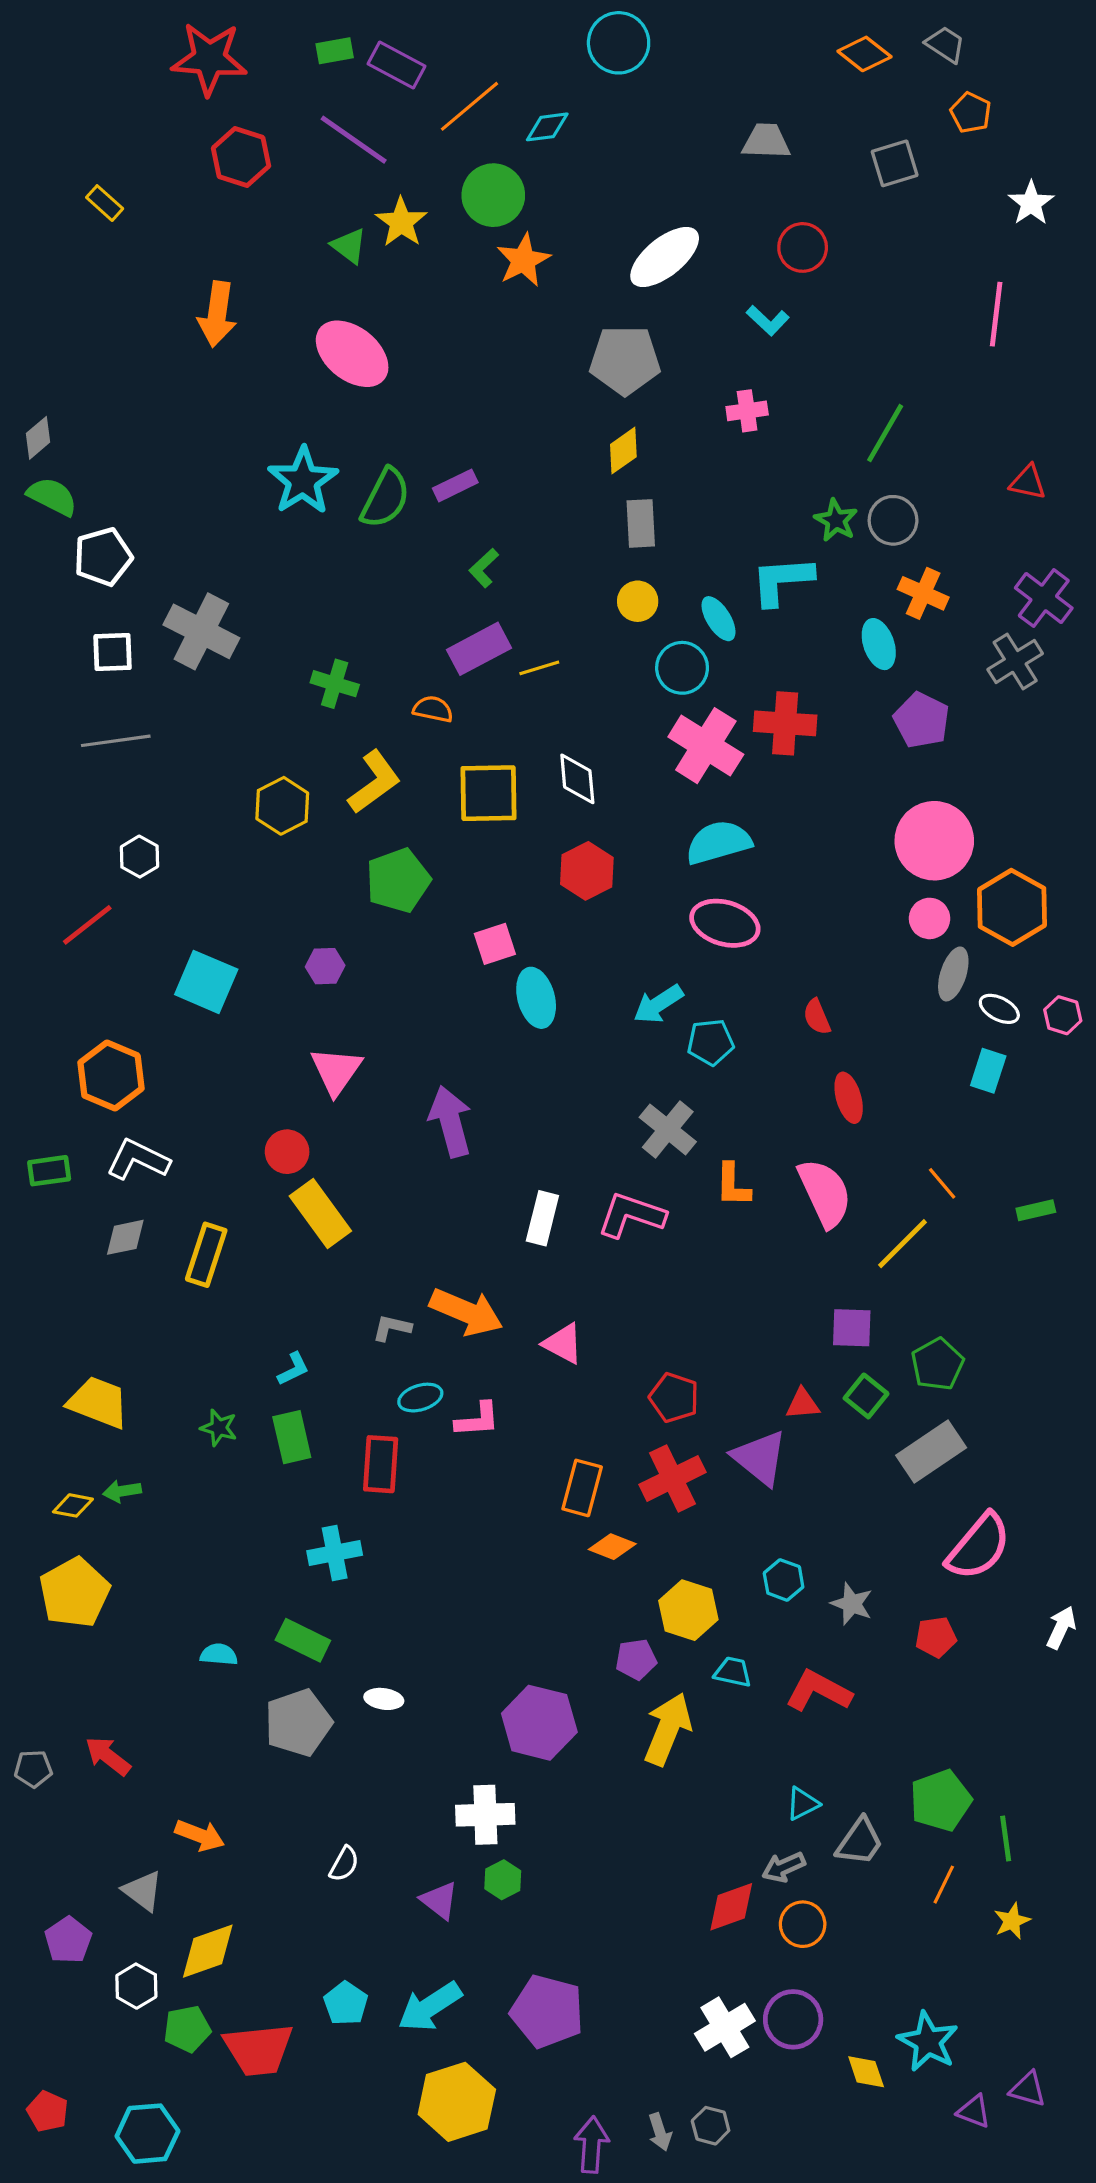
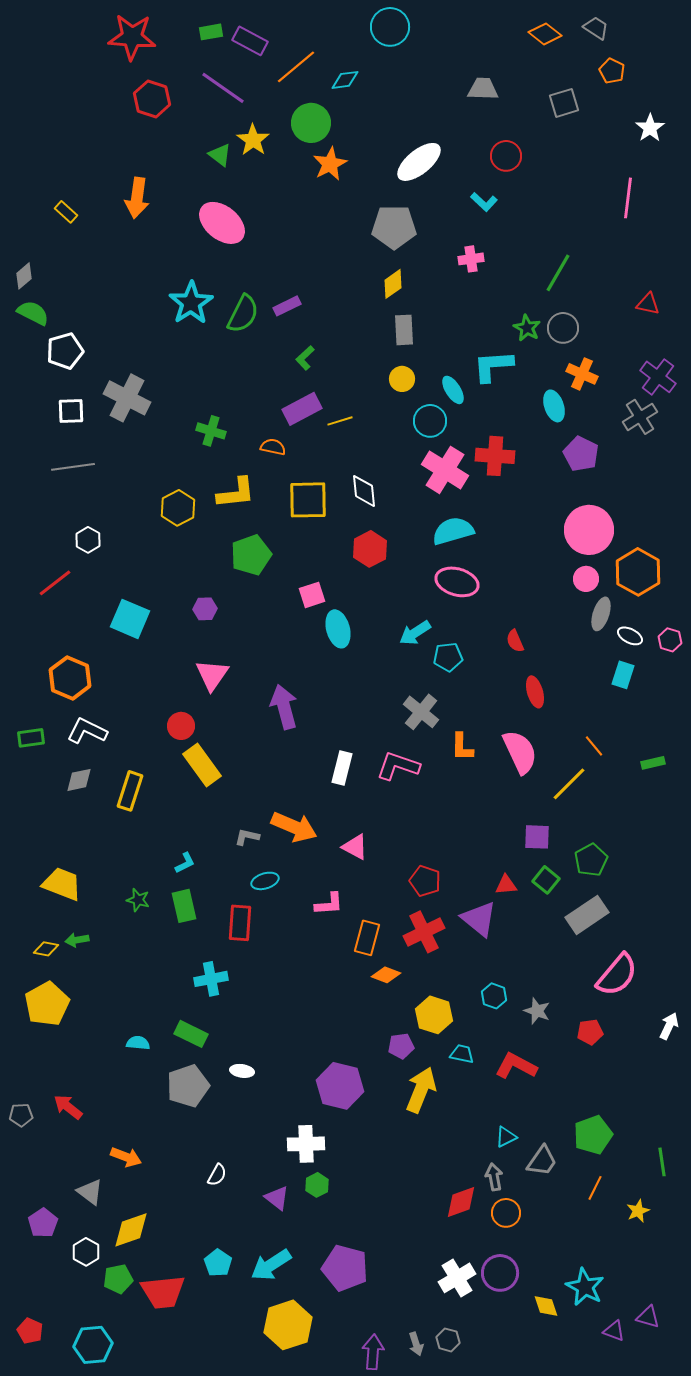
yellow rectangle: (105, 203) -> (66, 212), moved
yellow L-shape: (374, 782) -> (236, 493), turned 30
pink L-shape: (477, 1420) -> (329, 904), moved
green line: (1006, 1839) -> (662, 1162), moved
gray arrow: (784, 1867) -> (494, 1177), turned 104

